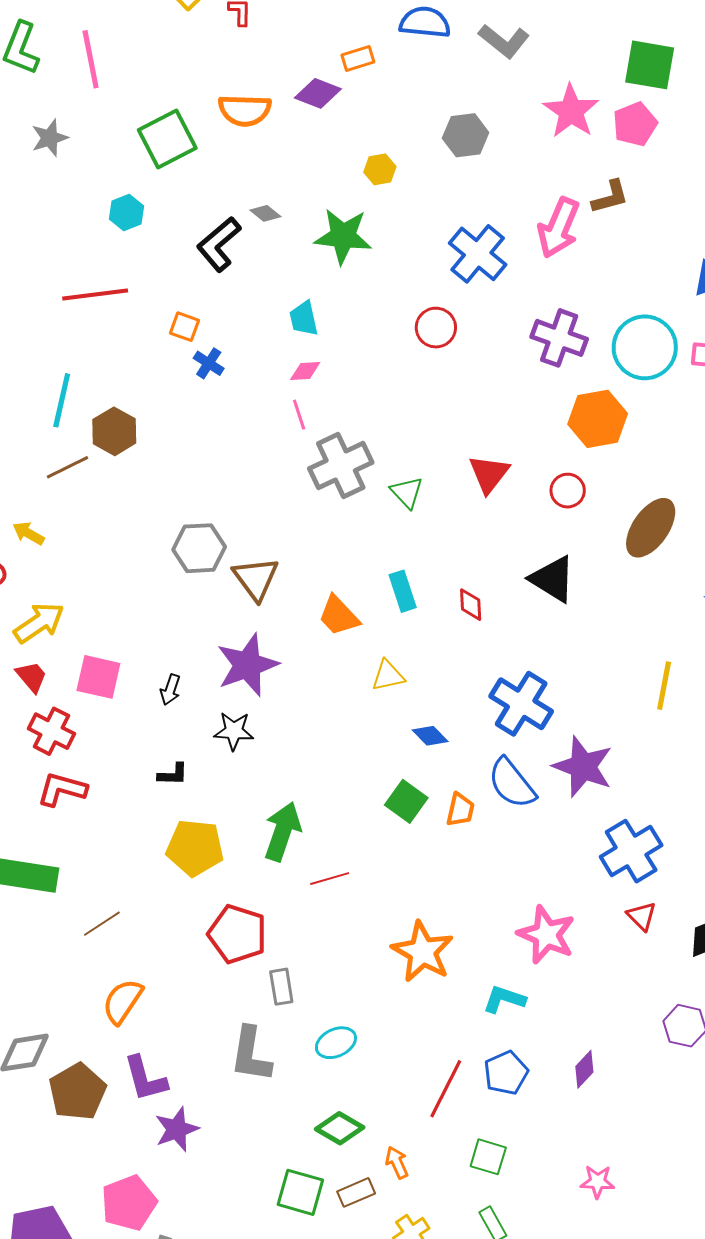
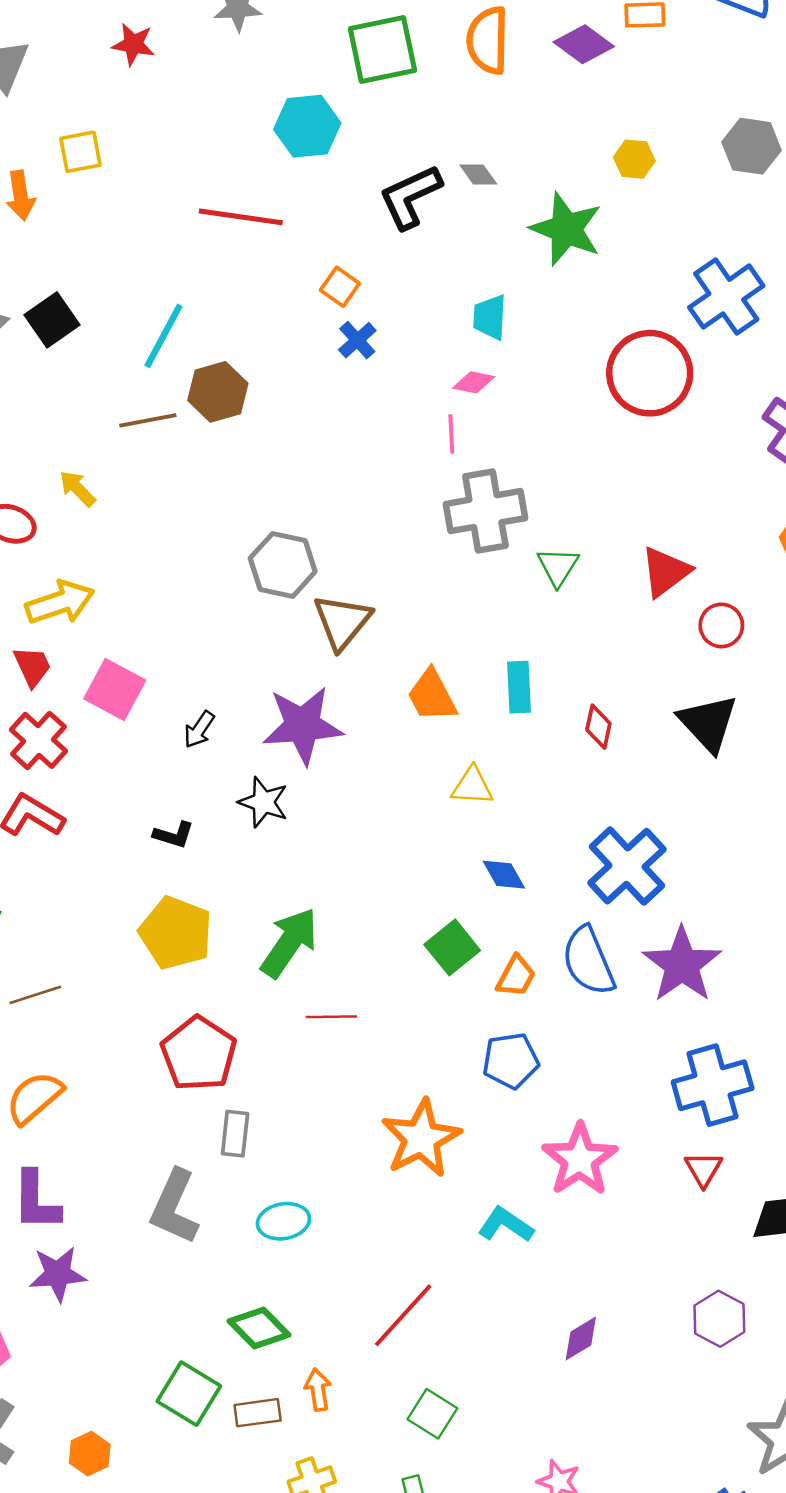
orange semicircle: (245, 110) -> (488, 40), turned 74
cyan hexagon: (127, 213) -> (307, 126), size x1.4
red circle: (436, 328) -> (650, 373), size x1.6
red circle: (568, 491) -> (721, 625), moved
blue pentagon: (506, 1073) -> (511, 1061), moved

